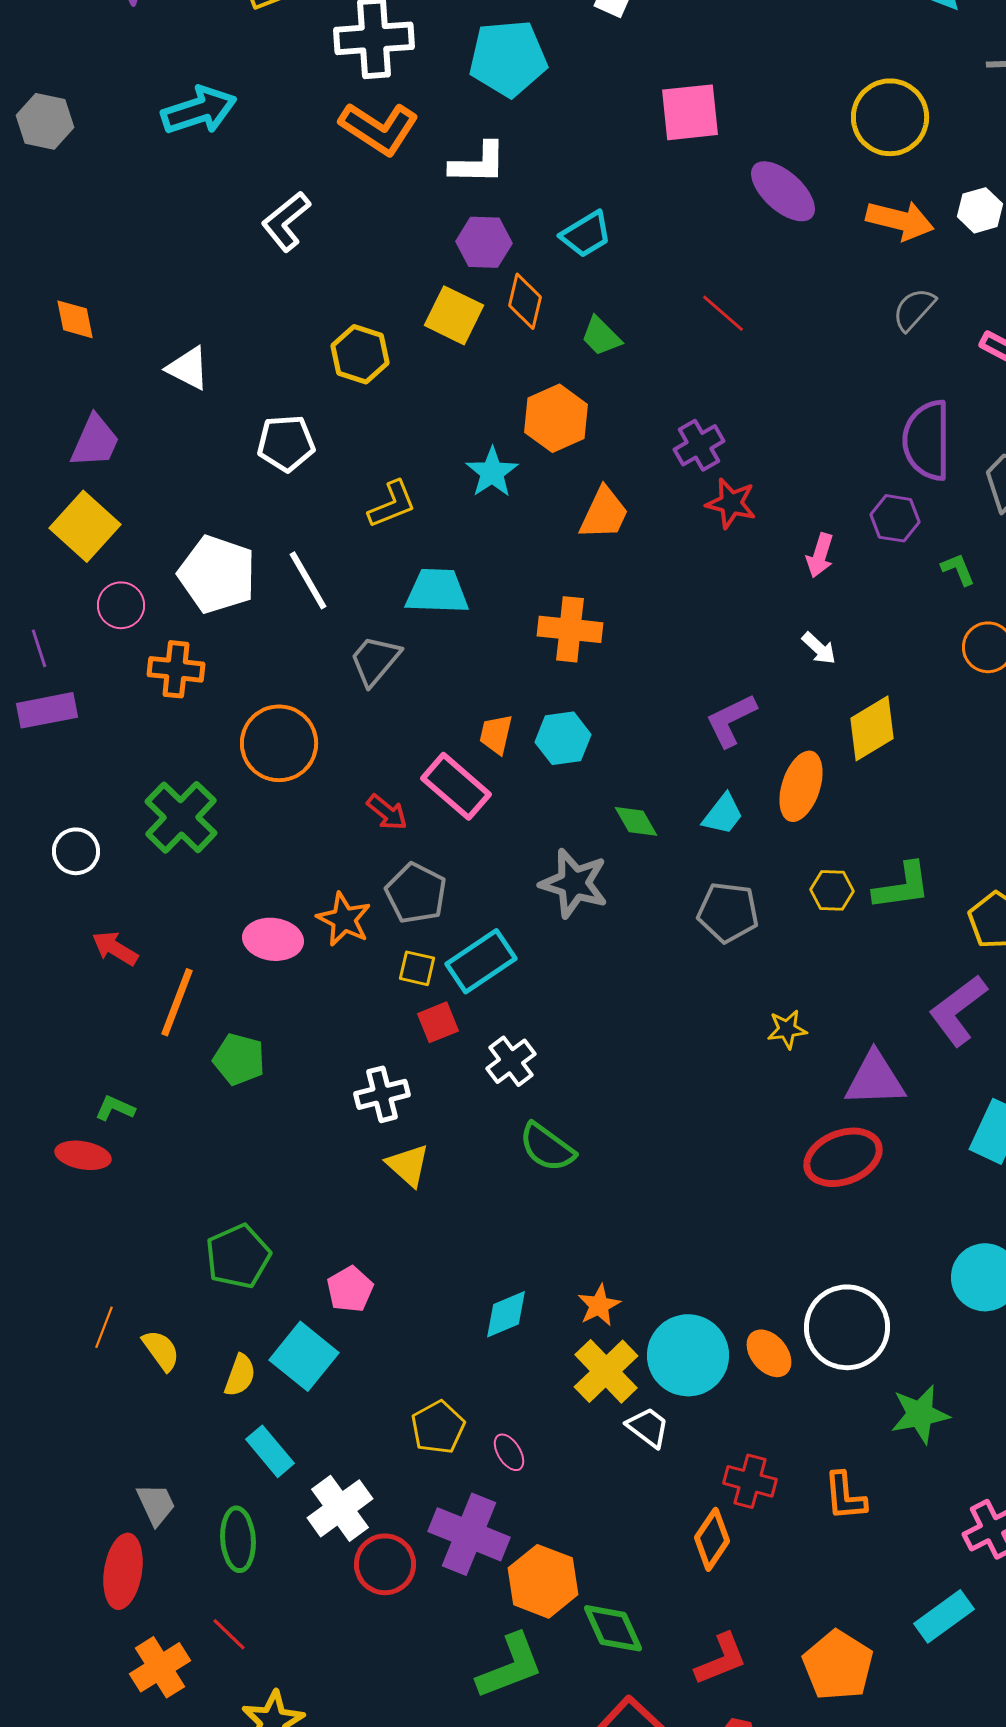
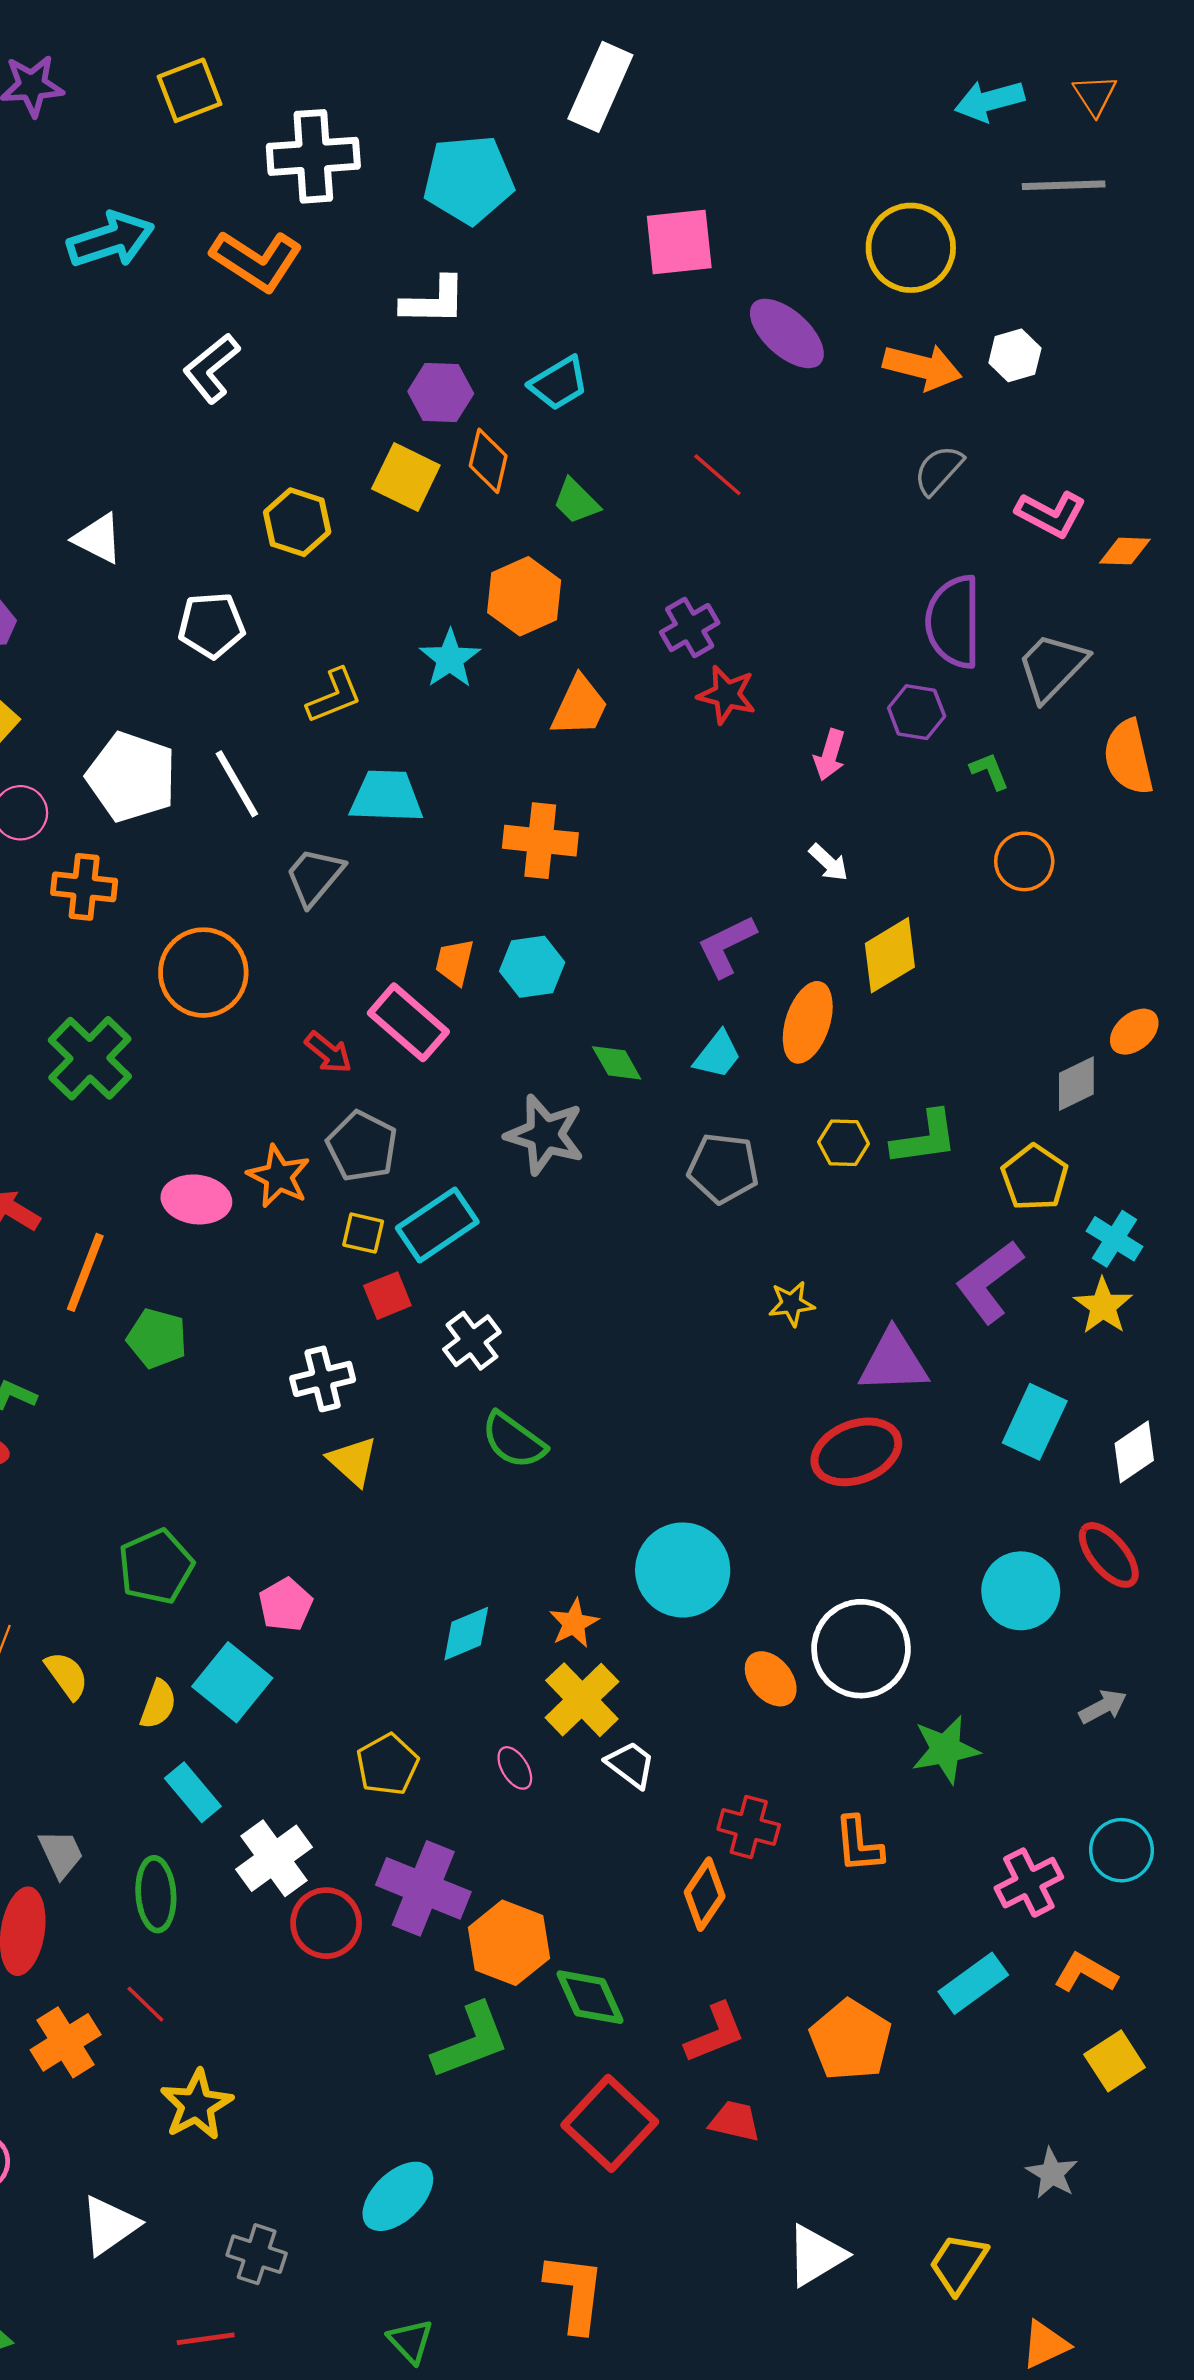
orange L-shape: (379, 128) -> (257, 261), moved
cyan circle: (688, 1355) -> (683, 1570), moved
pink ellipse: (509, 1452) -> (515, 1768), moved

